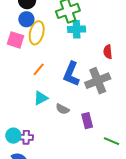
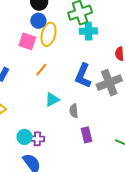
orange line: (39, 69) -> (41, 70), moved
gray semicircle: (62, 109) -> (74, 111), turned 56
purple rectangle: (87, 121) -> (86, 135), moved

